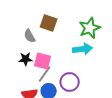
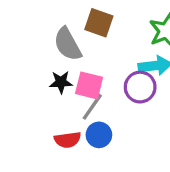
gray semicircle: (30, 36) -> (68, 44), size x1.5
purple circle: (70, 82) -> (140, 87), moved

